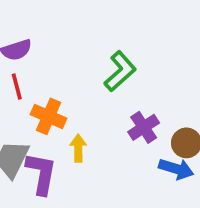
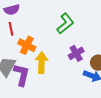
yellow arrow: (78, 148) -> (42, 63), size x1.5

